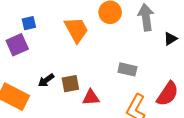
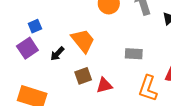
orange trapezoid: (76, 30) -> (83, 41), moved
black arrow: (46, 80) -> (57, 54), moved

